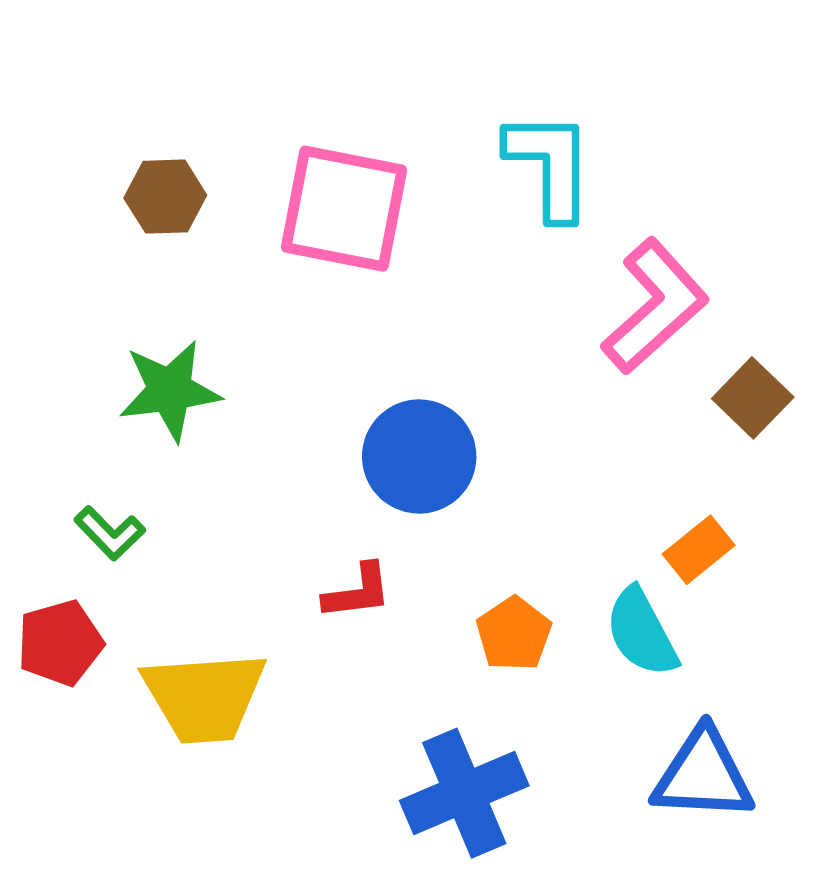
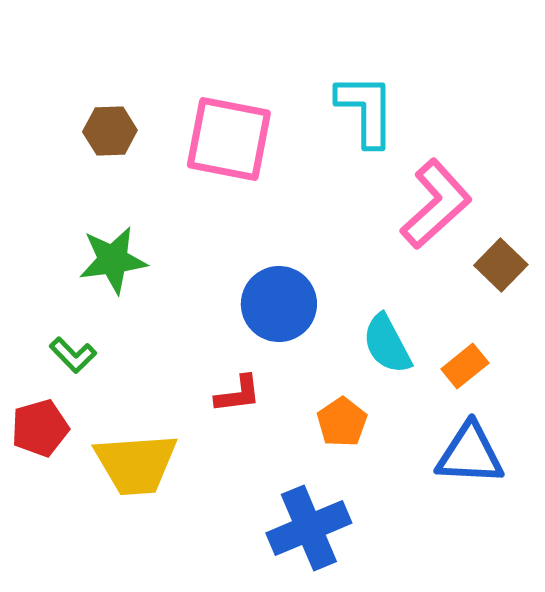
cyan semicircle: (642, 632) -> (387, 344), moved
blue triangle: (703, 775) -> (470, 454), moved

